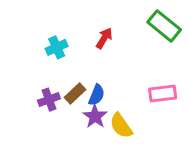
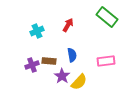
brown rectangle: (75, 93) -> (49, 61), turned 48
blue semicircle: (97, 95) -> (72, 55), moved, turned -32
yellow semicircle: (121, 126) -> (79, 82), turned -102

